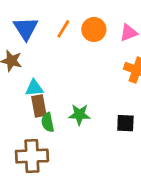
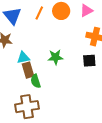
green star: (79, 115) -> (55, 57), moved
black square: (125, 123) -> (89, 61), moved

